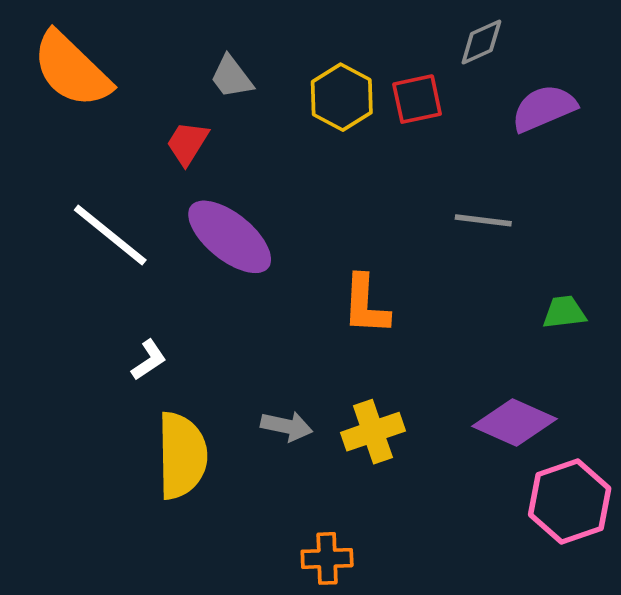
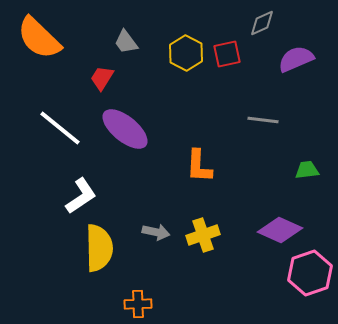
white L-shape: (149, 360) -> (81, 196), size x1.6
orange cross: (327, 558) -> (138, 304), moved

